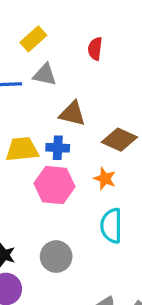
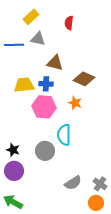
cyan semicircle: (111, 226) -> (64, 135), moved

